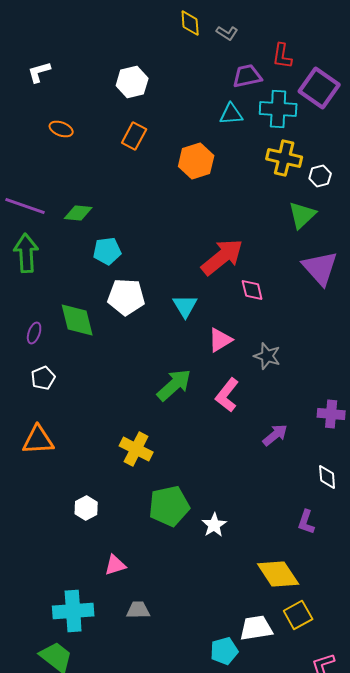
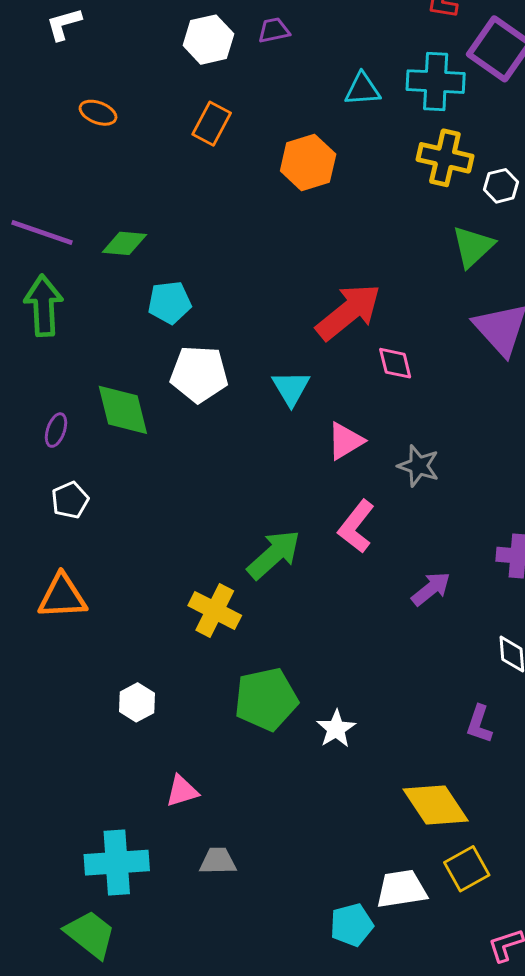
purple trapezoid: (247, 76) -> (274, 30), moved, size x0.7
green arrow: (174, 385) -> (274, 555), moved

